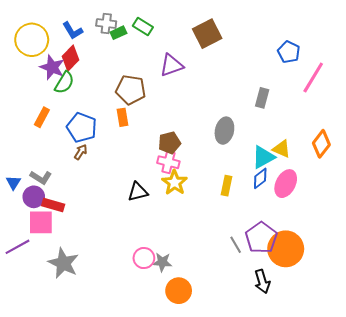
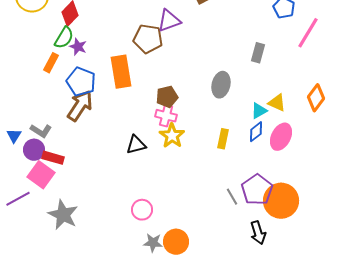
purple star: (52, 67) -> (78, 47), moved, size x0.7
brown pentagon: (131, 90) -> (148, 39), moved
orange rectangle: (42, 117) -> (51, 63), moved
orange rectangle: (122, 117) -> (121, 72), size x1.8
brown arrow: (81, 152) -> (80, 106), size x2.0
cyan triangle: (263, 157) -> (259, 111), size x0.7
pink square: (41, 222) -> (41, 175), turned 36
gray star: (162, 262) -> (153, 243), moved

